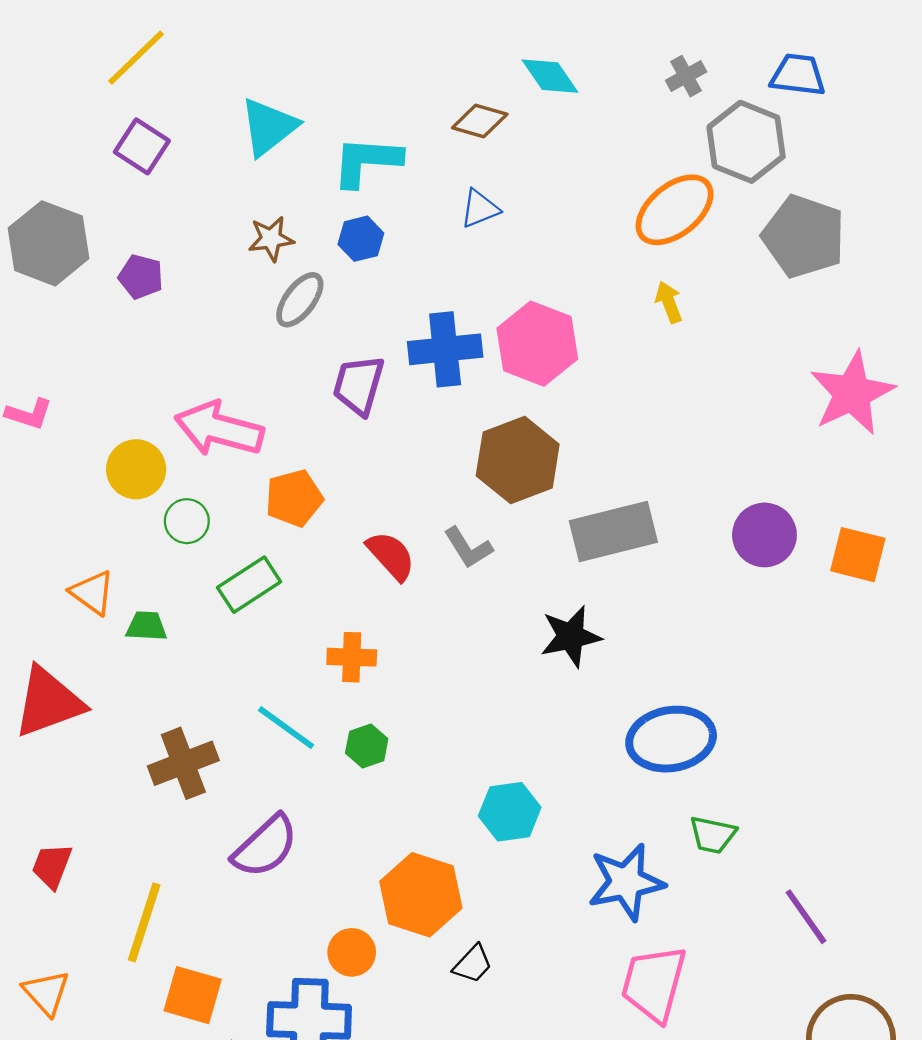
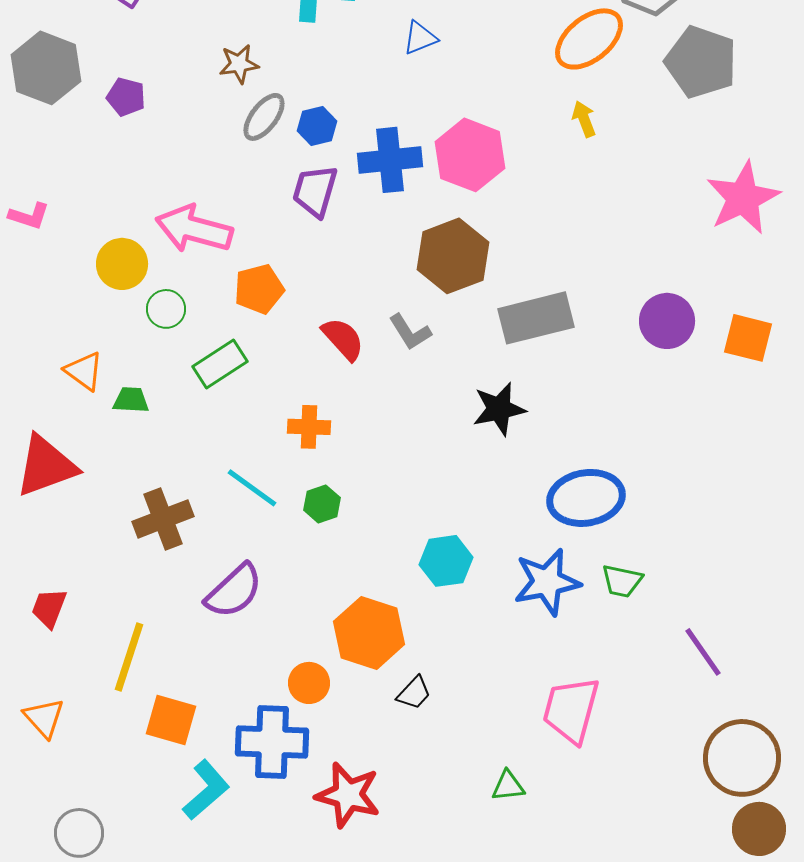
blue hexagon: (361, 239) -> (317, 126), moved
blue star: (626, 882) -> (547, 582), moved

